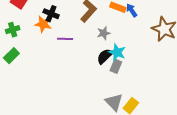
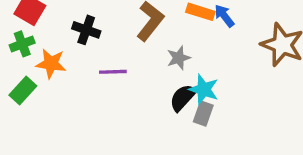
orange star: (43, 24) -> (51, 64), moved
green cross: (13, 30) -> (22, 44), moved
green rectangle: (11, 56) -> (23, 90), moved

